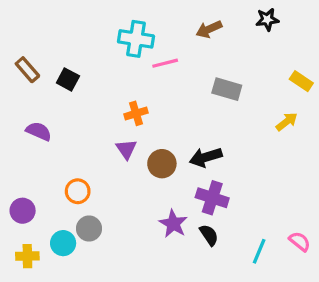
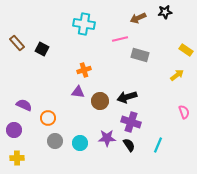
brown arrow: (209, 29) -> (138, 18), moved
pink line: (165, 63) -> (120, 39), moved
purple semicircle: (39, 131) -> (24, 105), moved
purple triangle: (126, 149) -> (78, 92), turned -48
purple star: (173, 224) -> (107, 138), turned -30
pink semicircle: (300, 241) -> (184, 112), moved, turned 32
cyan circle: (63, 243) -> (80, 143), moved
cyan line: (259, 251) -> (158, 145), moved

